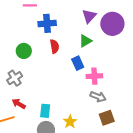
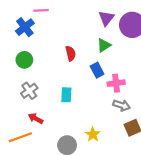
blue cross: (47, 23) -> (25, 27), moved, turned -30
green circle: (24, 51) -> (24, 60), moved
cyan rectangle: (45, 111) -> (66, 95), moved

